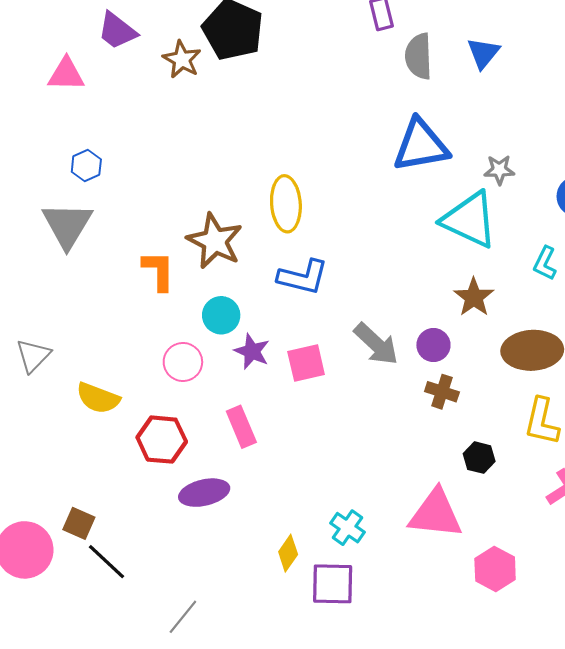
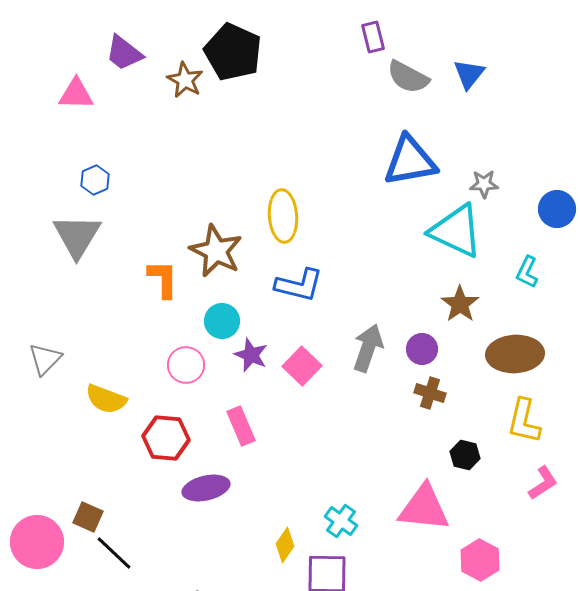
gray semicircle: (419, 56) -> (408, 77), turned -60
gray arrow: (376, 344) -> (368, 348), turned -114
pink square: (306, 363) -> (302, 366), turned -33

